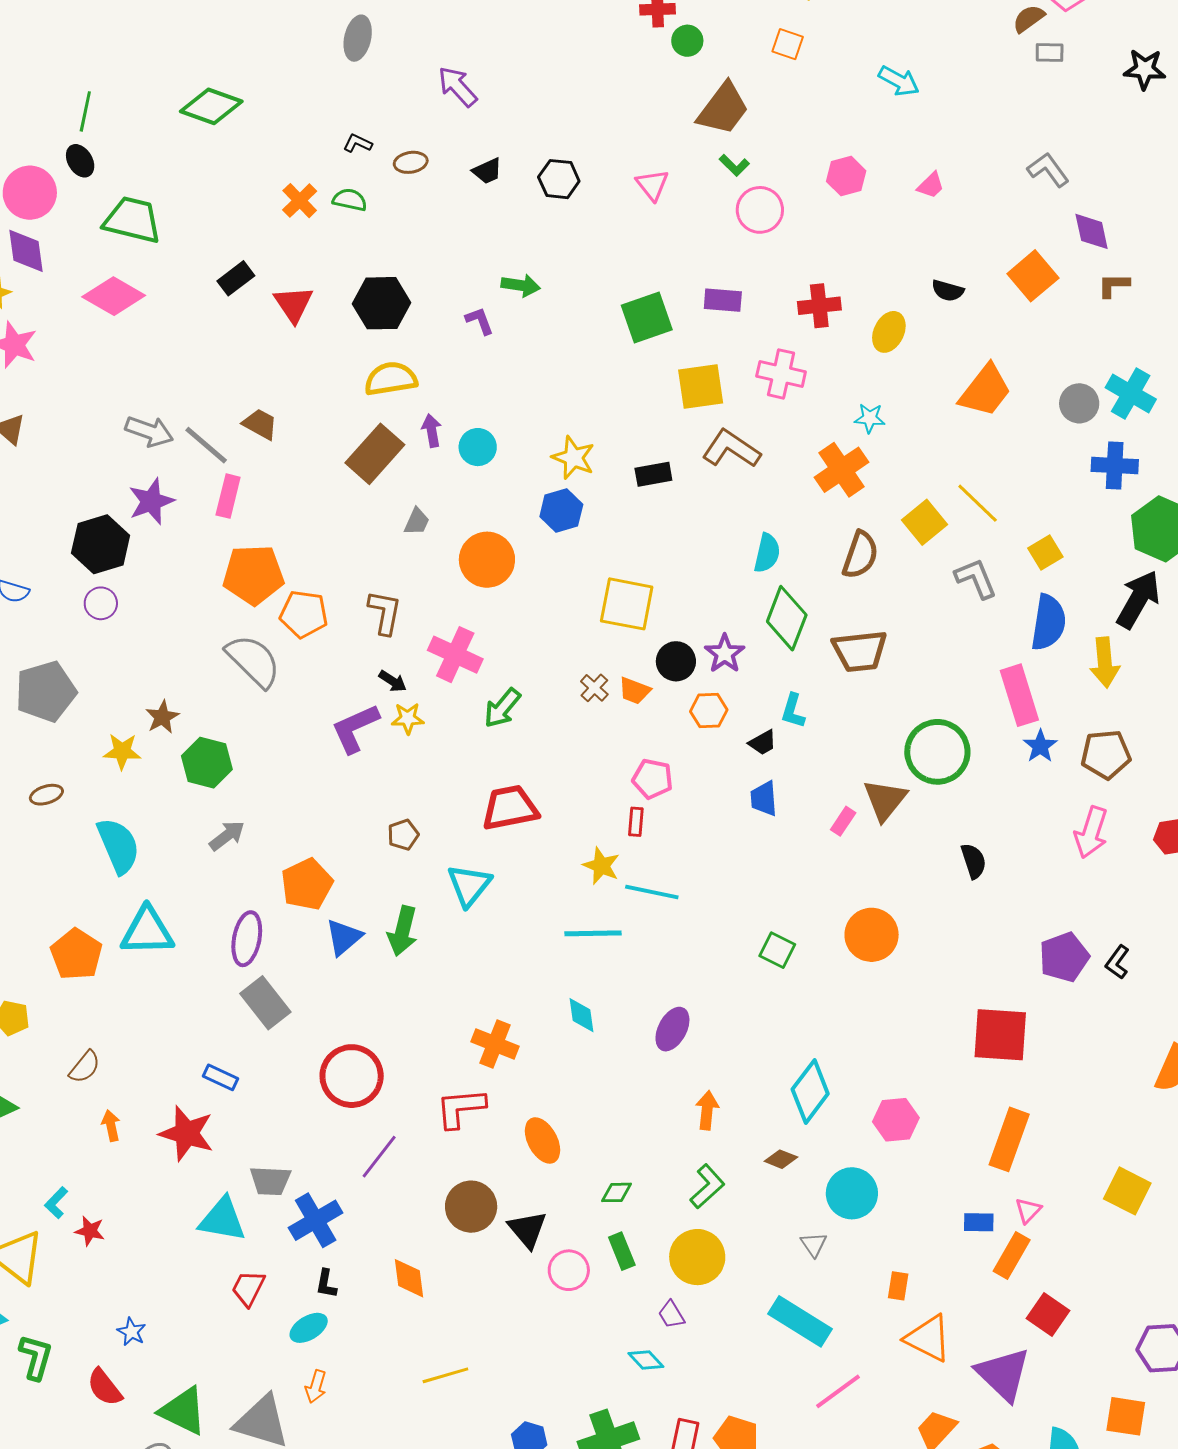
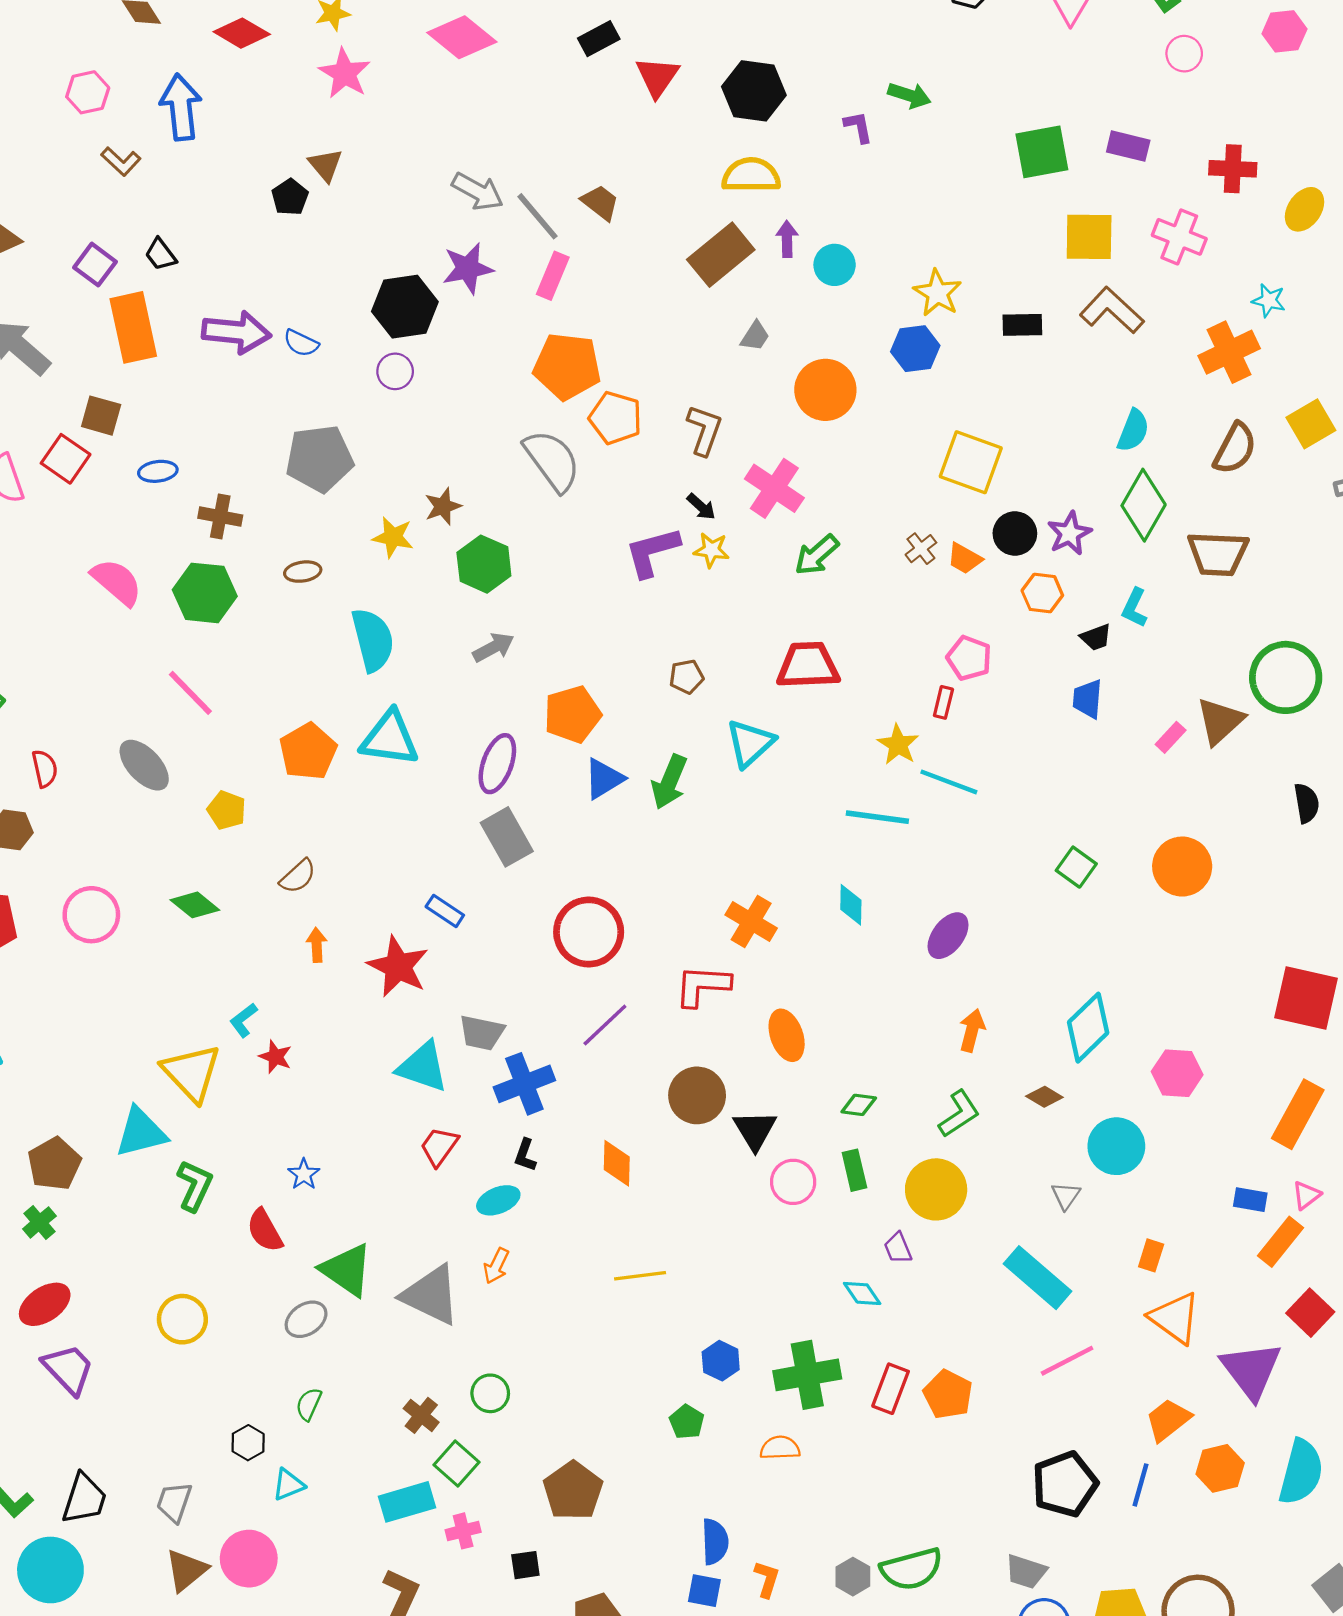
pink circle: (760, 210) -> (1184, 54), size x0.7

